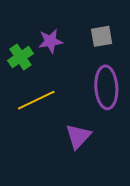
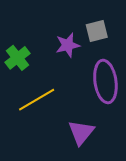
purple star: (51, 41) -> (68, 45), moved

